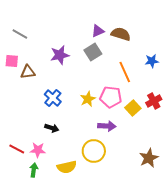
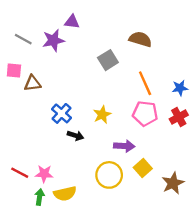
purple triangle: (98, 31) -> (72, 22), moved, turned 32
purple star: (60, 55) -> (53, 40), moved
blue star: (152, 61) -> (180, 88), moved
pink pentagon: (111, 97) -> (145, 113), moved
yellow square: (133, 108) -> (143, 168), moved
black arrow: (52, 128) -> (75, 136), moved
yellow semicircle: (67, 167) -> (65, 194), moved

